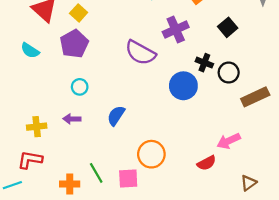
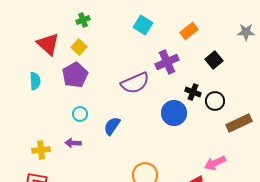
cyan semicircle: (30, 50) -> (35, 81), turned -126
purple semicircle: (140, 53) -> (135, 83), turned -52
blue semicircle: (116, 116) -> (112, 126), moved

